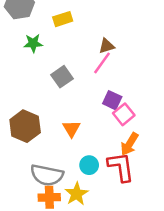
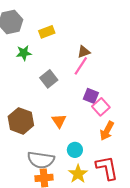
red L-shape: (121, 167) -> (107, 168), moved
yellow star: (77, 194) -> (78, 174), moved

